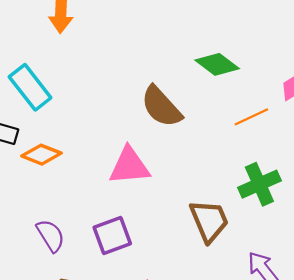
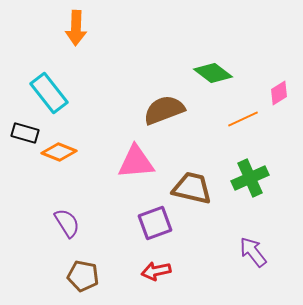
brown semicircle: (161, 107) -> (164, 110), turned 111
brown trapezoid: (209, 221) -> (192, 188), moved, turned -54
purple square: (112, 236) -> (155, 223), moved

